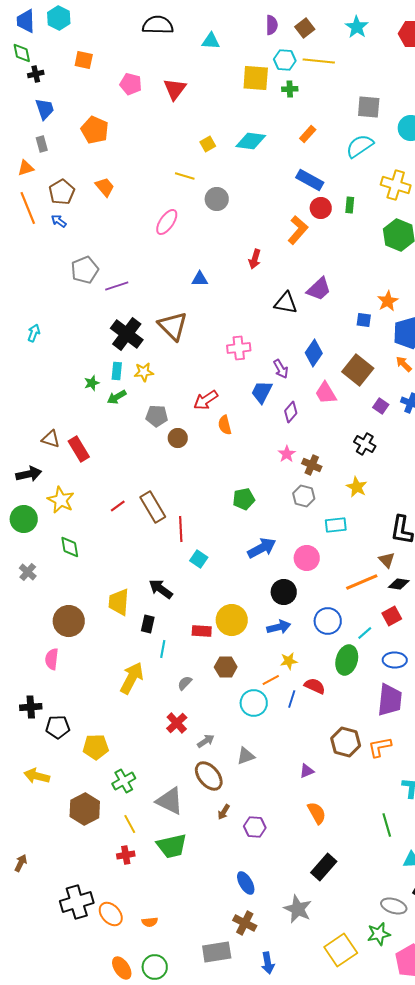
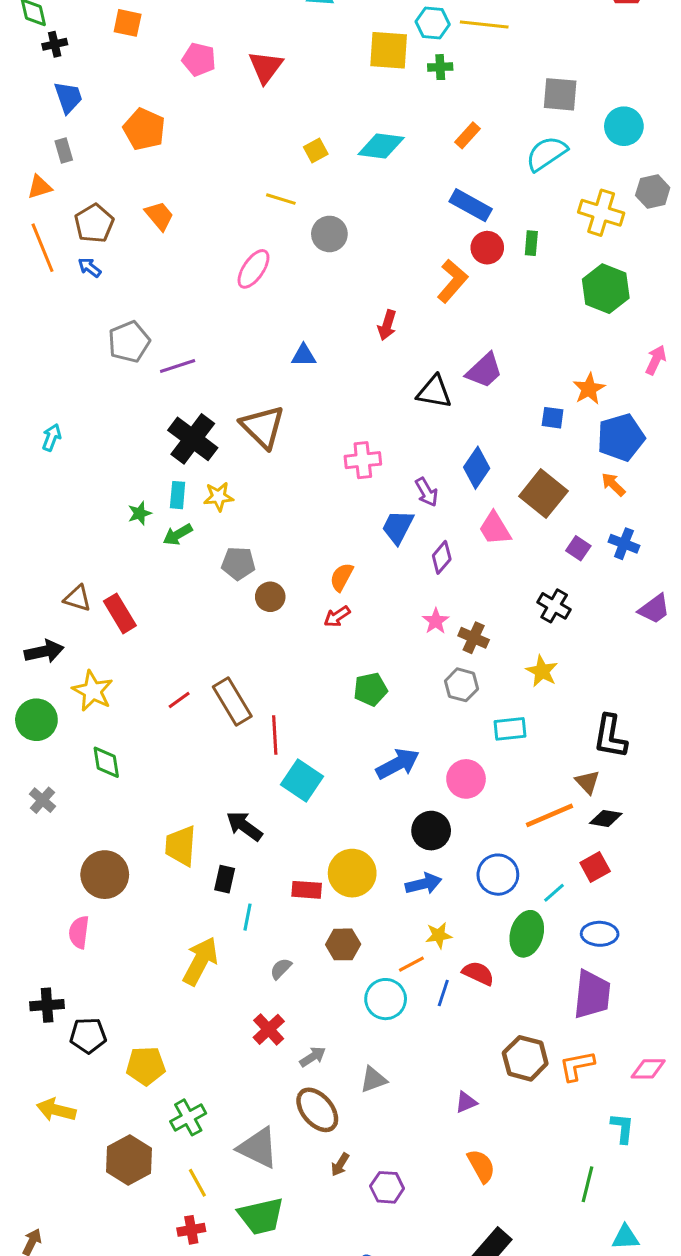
red arrow: (206, 400) -> (337, 617), moved, size x0.7
orange semicircle: (225, 425) -> (342, 577), turned 42
cyan square: (199, 559) -> (302, 780), size x1.5
green line: (387, 825) -> (587, 1184), turned 30

